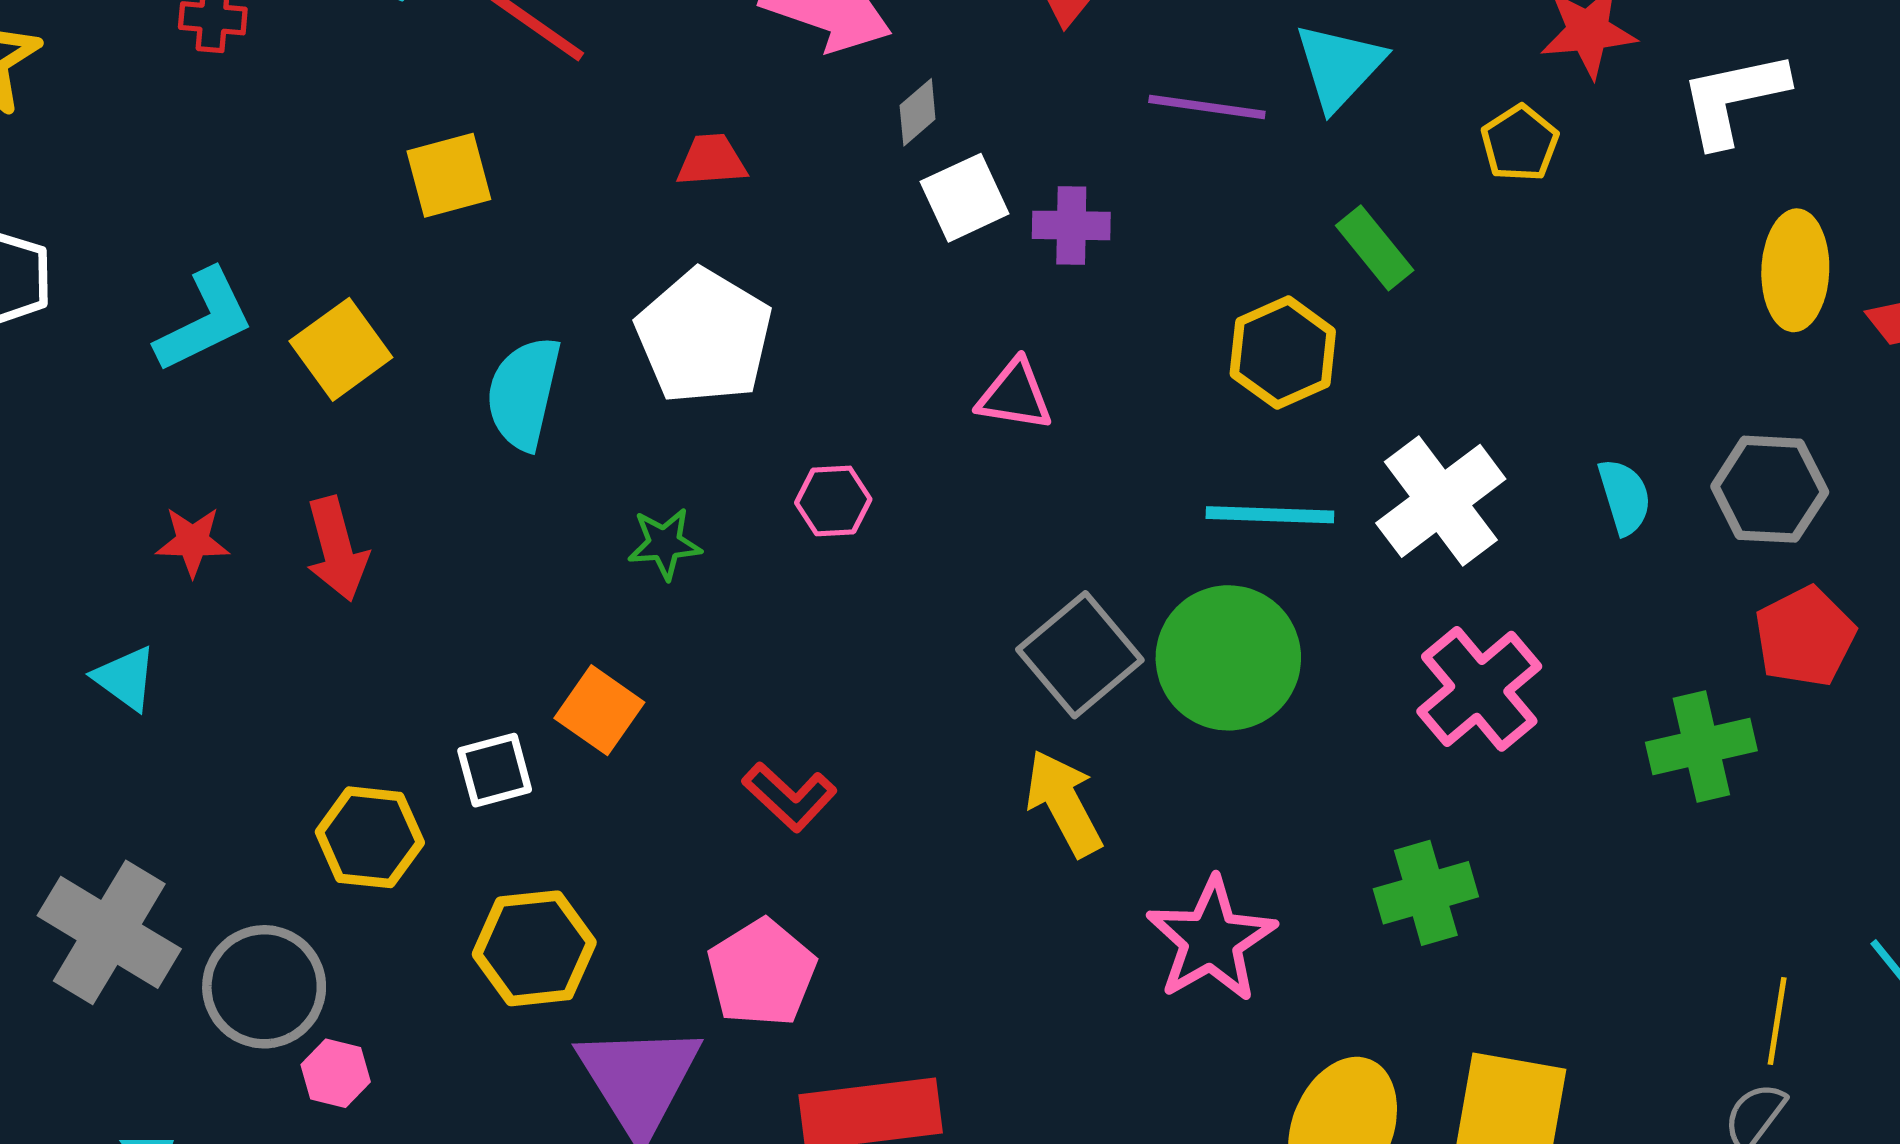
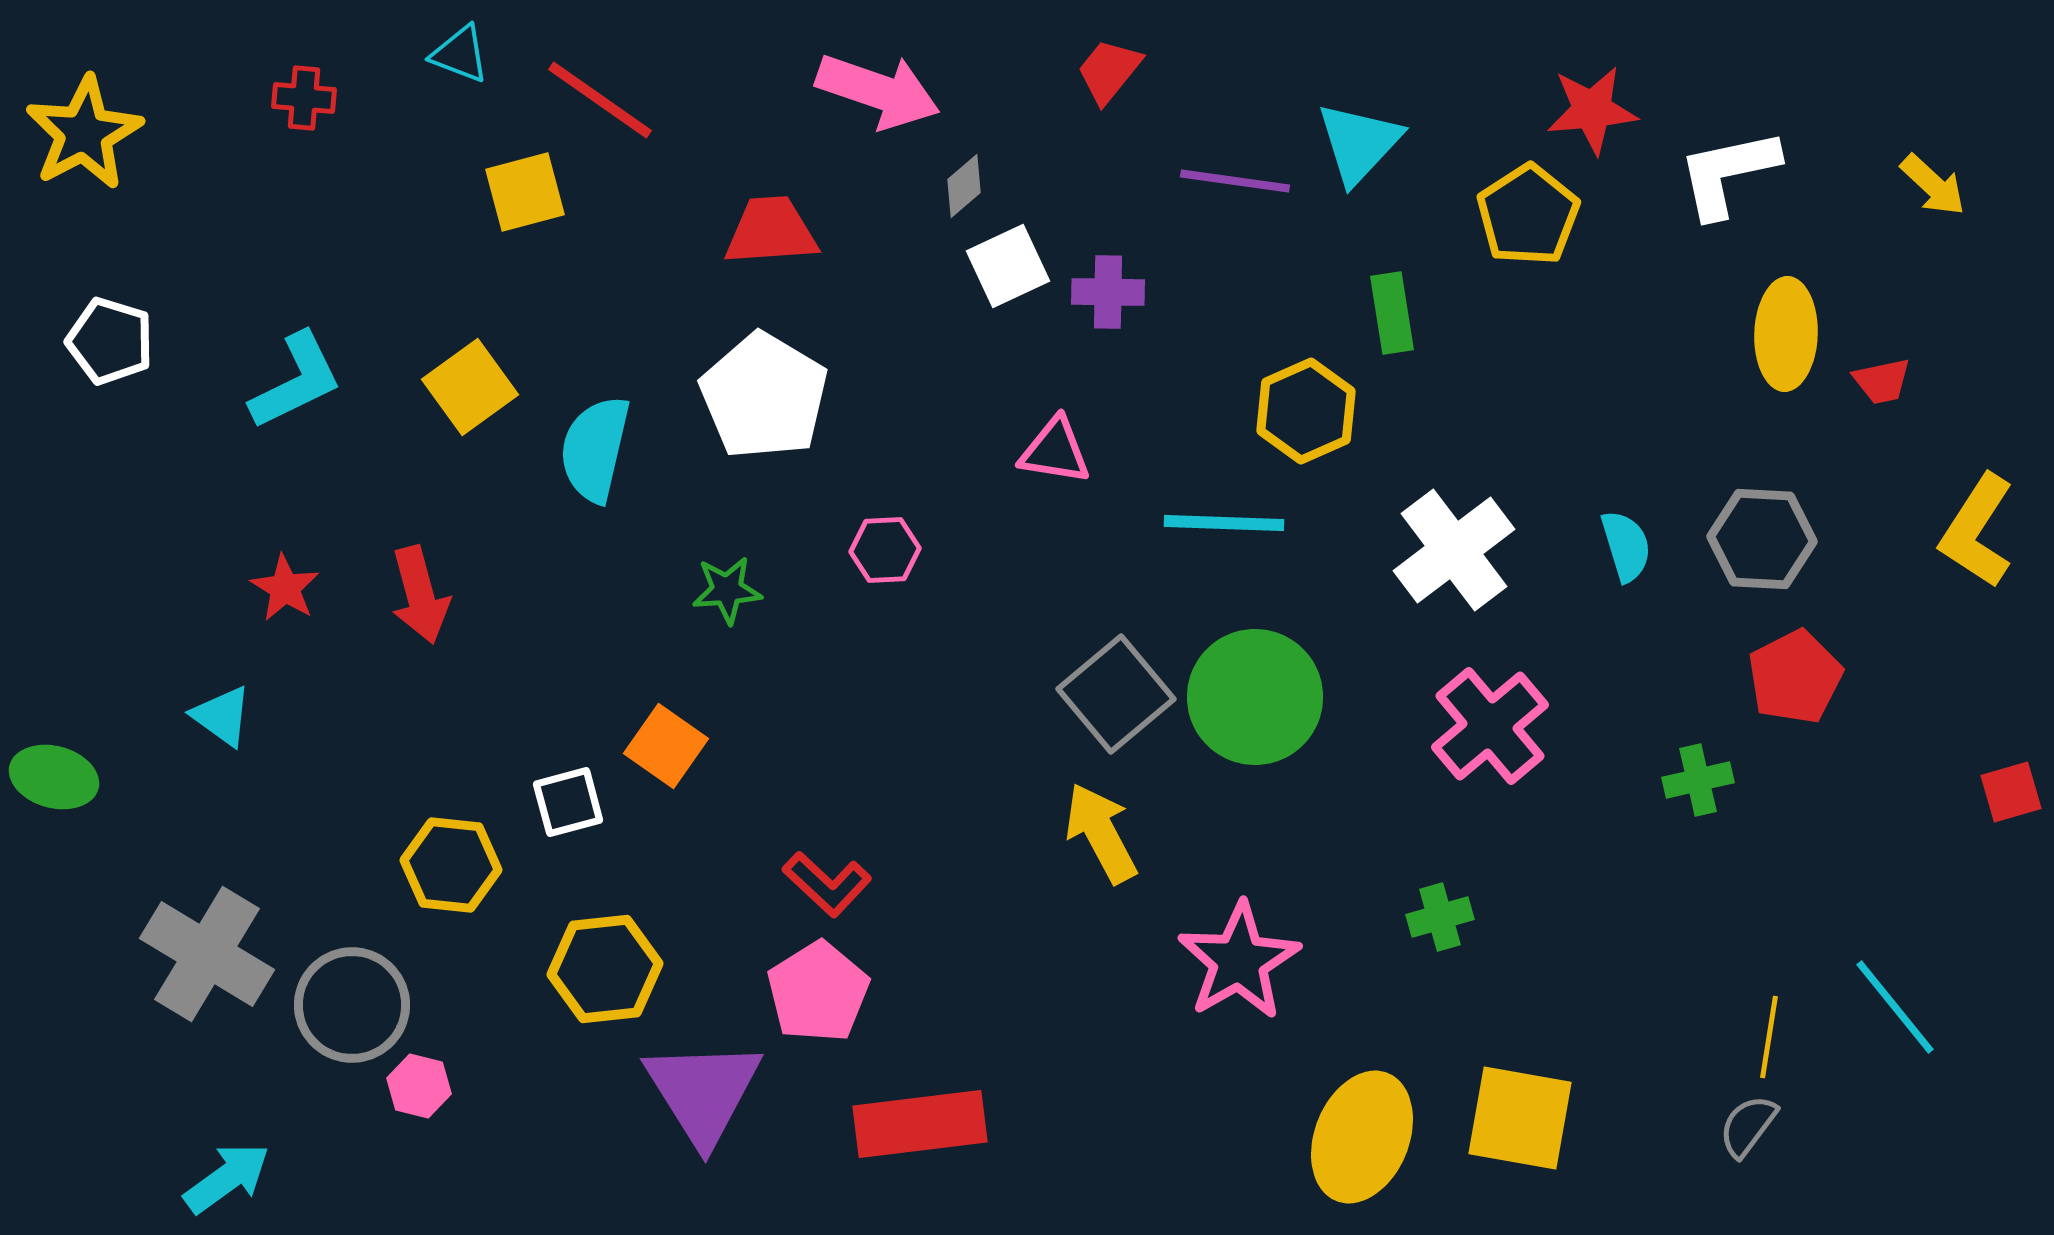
yellow pentagon: (1520, 143) -> (1528, 215), size x1.4
red trapezoid: (712, 160) -> (771, 231), size x1.4
yellow square: (449, 175) -> (525, 192), moved
green rectangle: (1375, 248) -> (1392, 313), turned 30
yellow square: (341, 349) -> (470, 387), moved
cyan line: (1270, 515) -> (1224, 523), moved
red star: (193, 542) -> (285, 588), turned 30
green cross: (1701, 747) -> (1698, 780), size x0.7
red L-shape: (789, 797) -> (827, 884), moved
green cross: (1426, 893) -> (1440, 917), size x0.7

